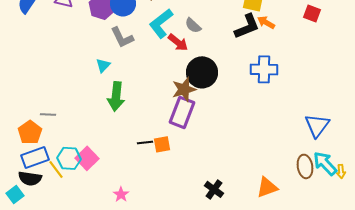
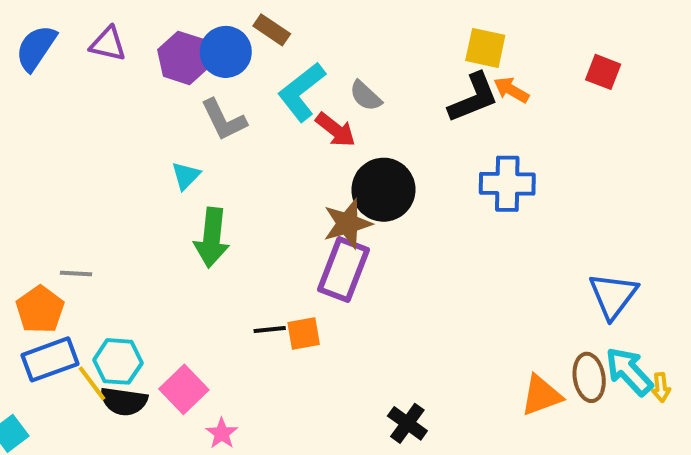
pink square: (87, 158) -> (184, 389), moved
black semicircle: (30, 178) -> (124, 401), moved
orange triangle: (267, 187) -> (541, 395), moved

